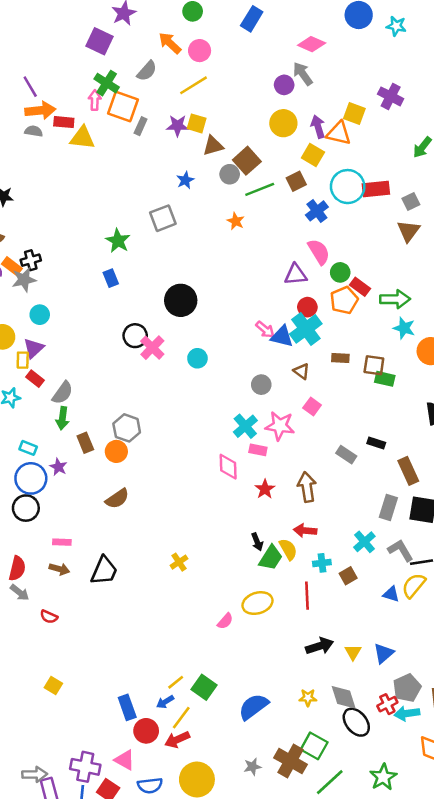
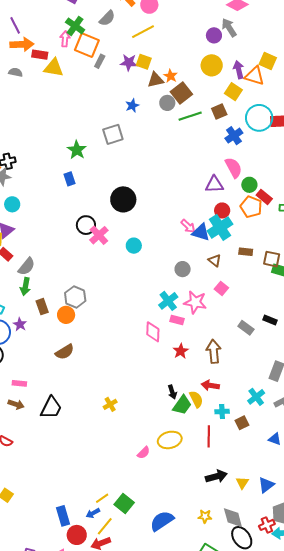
gray semicircle: (34, 131) -> (16, 72), moved
orange star: (236, 221) -> (171, 76), moved
orange pentagon: (344, 300) -> (251, 207), turned -30

